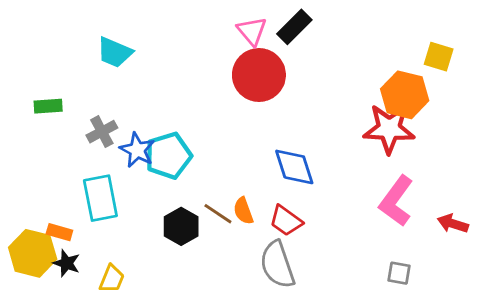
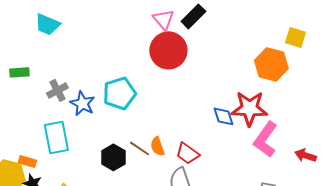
cyan trapezoid: (115, 52) -> (47, 24), moved
red star: (389, 129) -> (249, 108), moved
cyan pentagon: (168, 156) -> (119, 93), moved
blue diamond: (294, 167) -> (223, 116), moved, size x0.7

